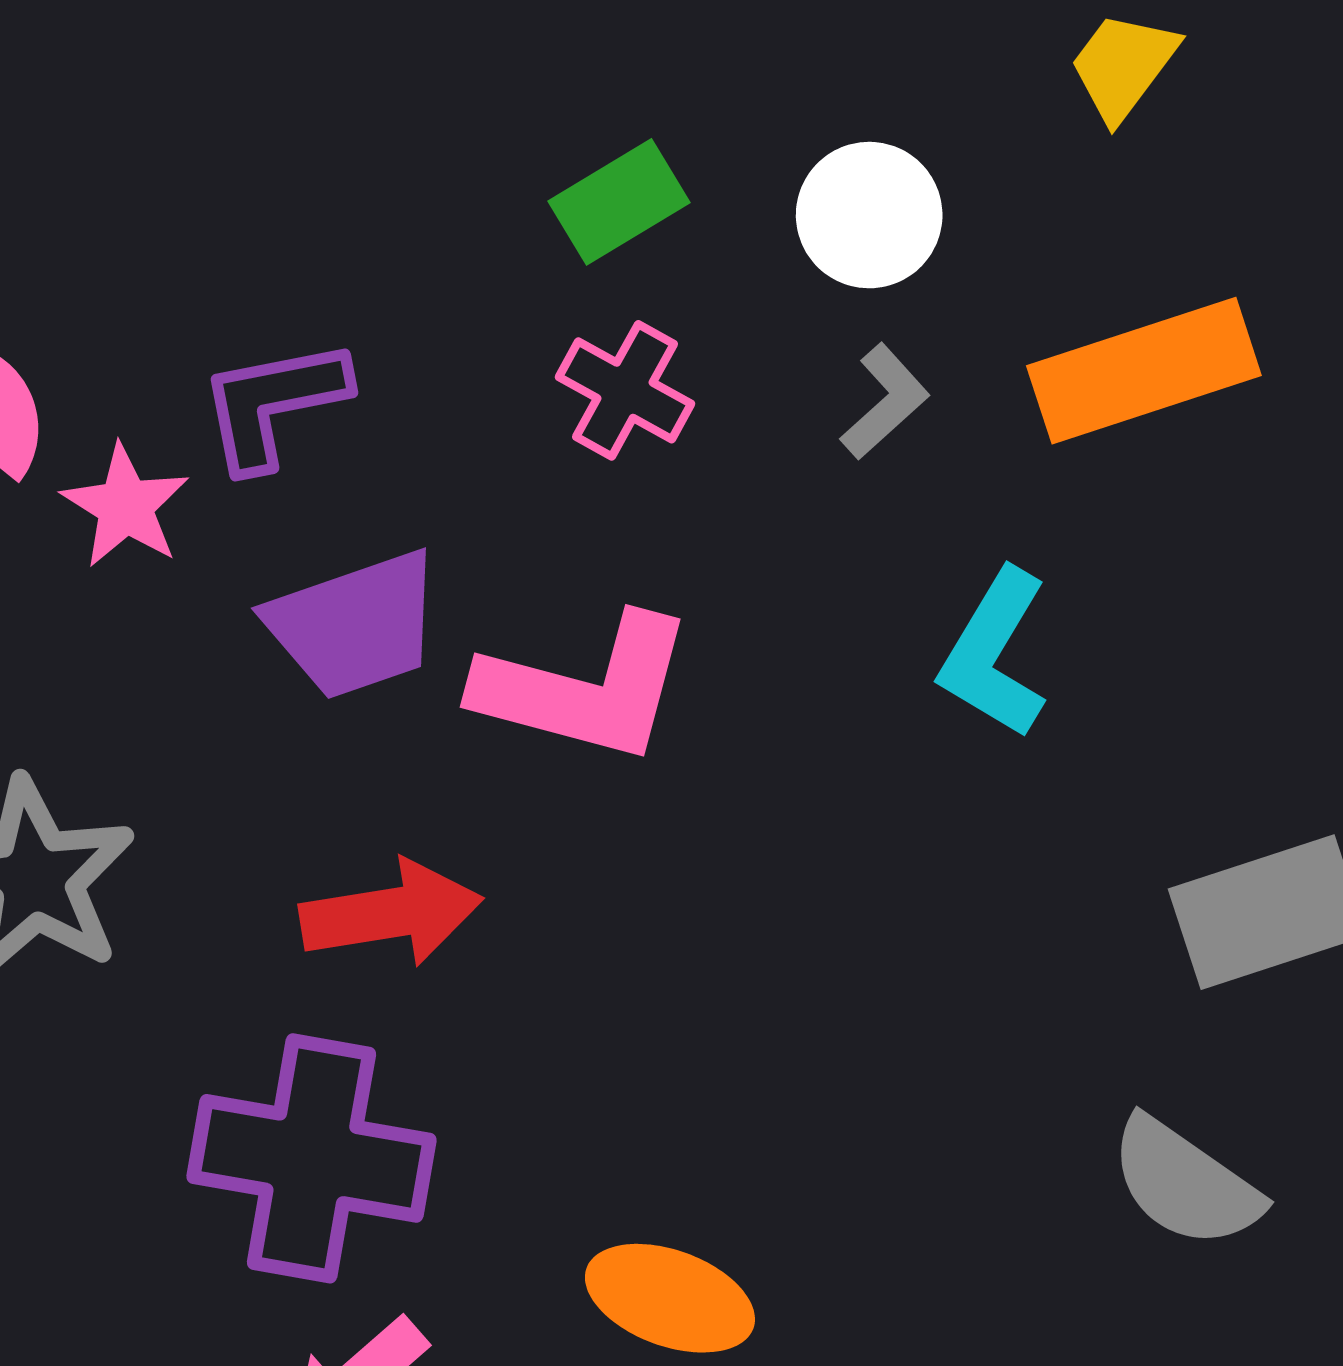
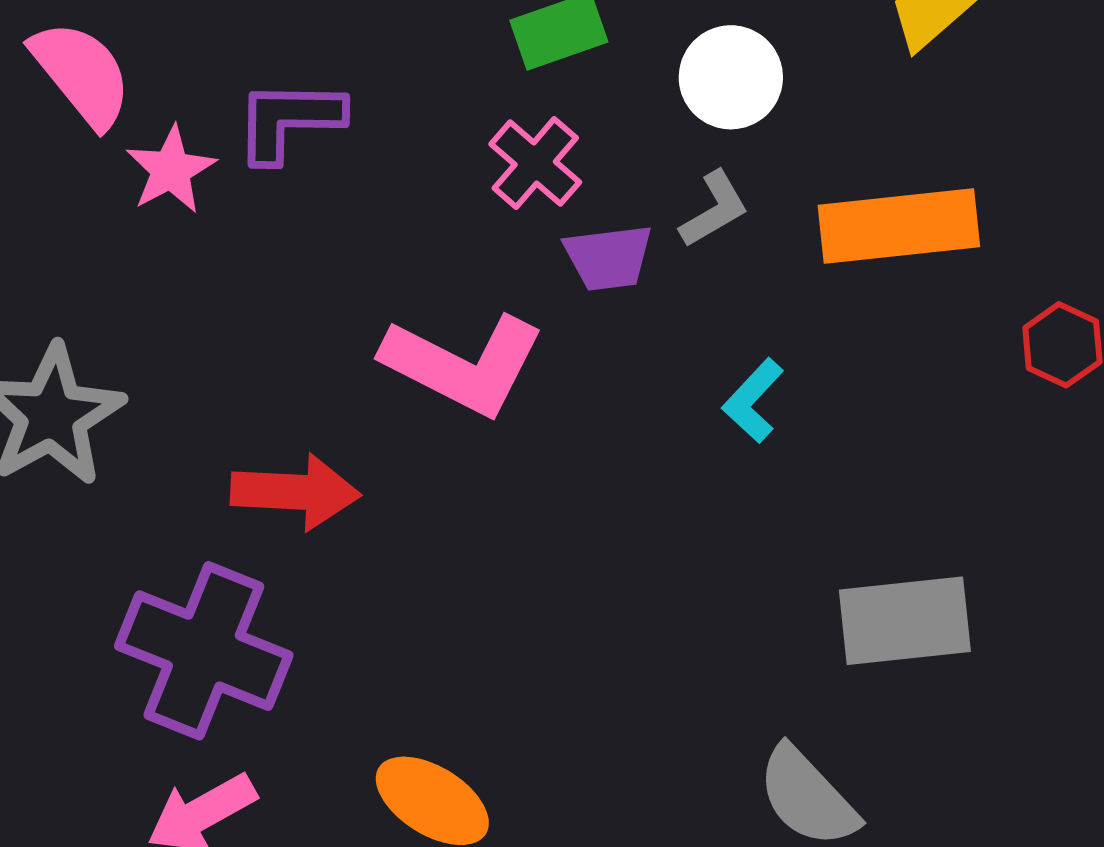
purple trapezoid: (354, 625) -> (608, 258), moved, size x0.7
cyan L-shape: (994, 654) -> (753, 401), size x0.7

